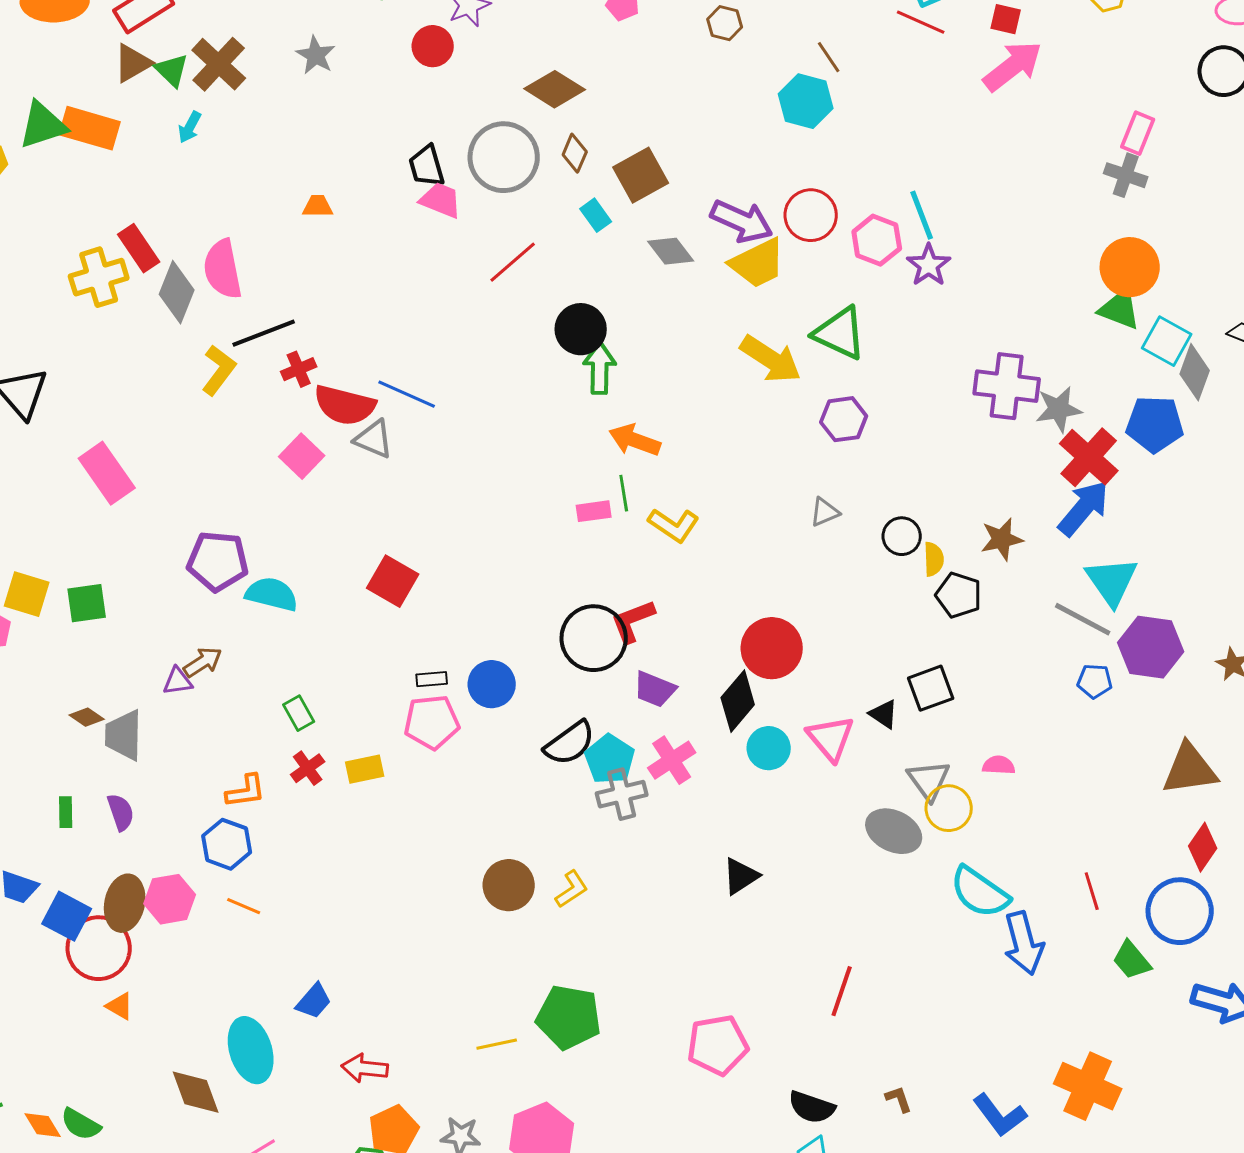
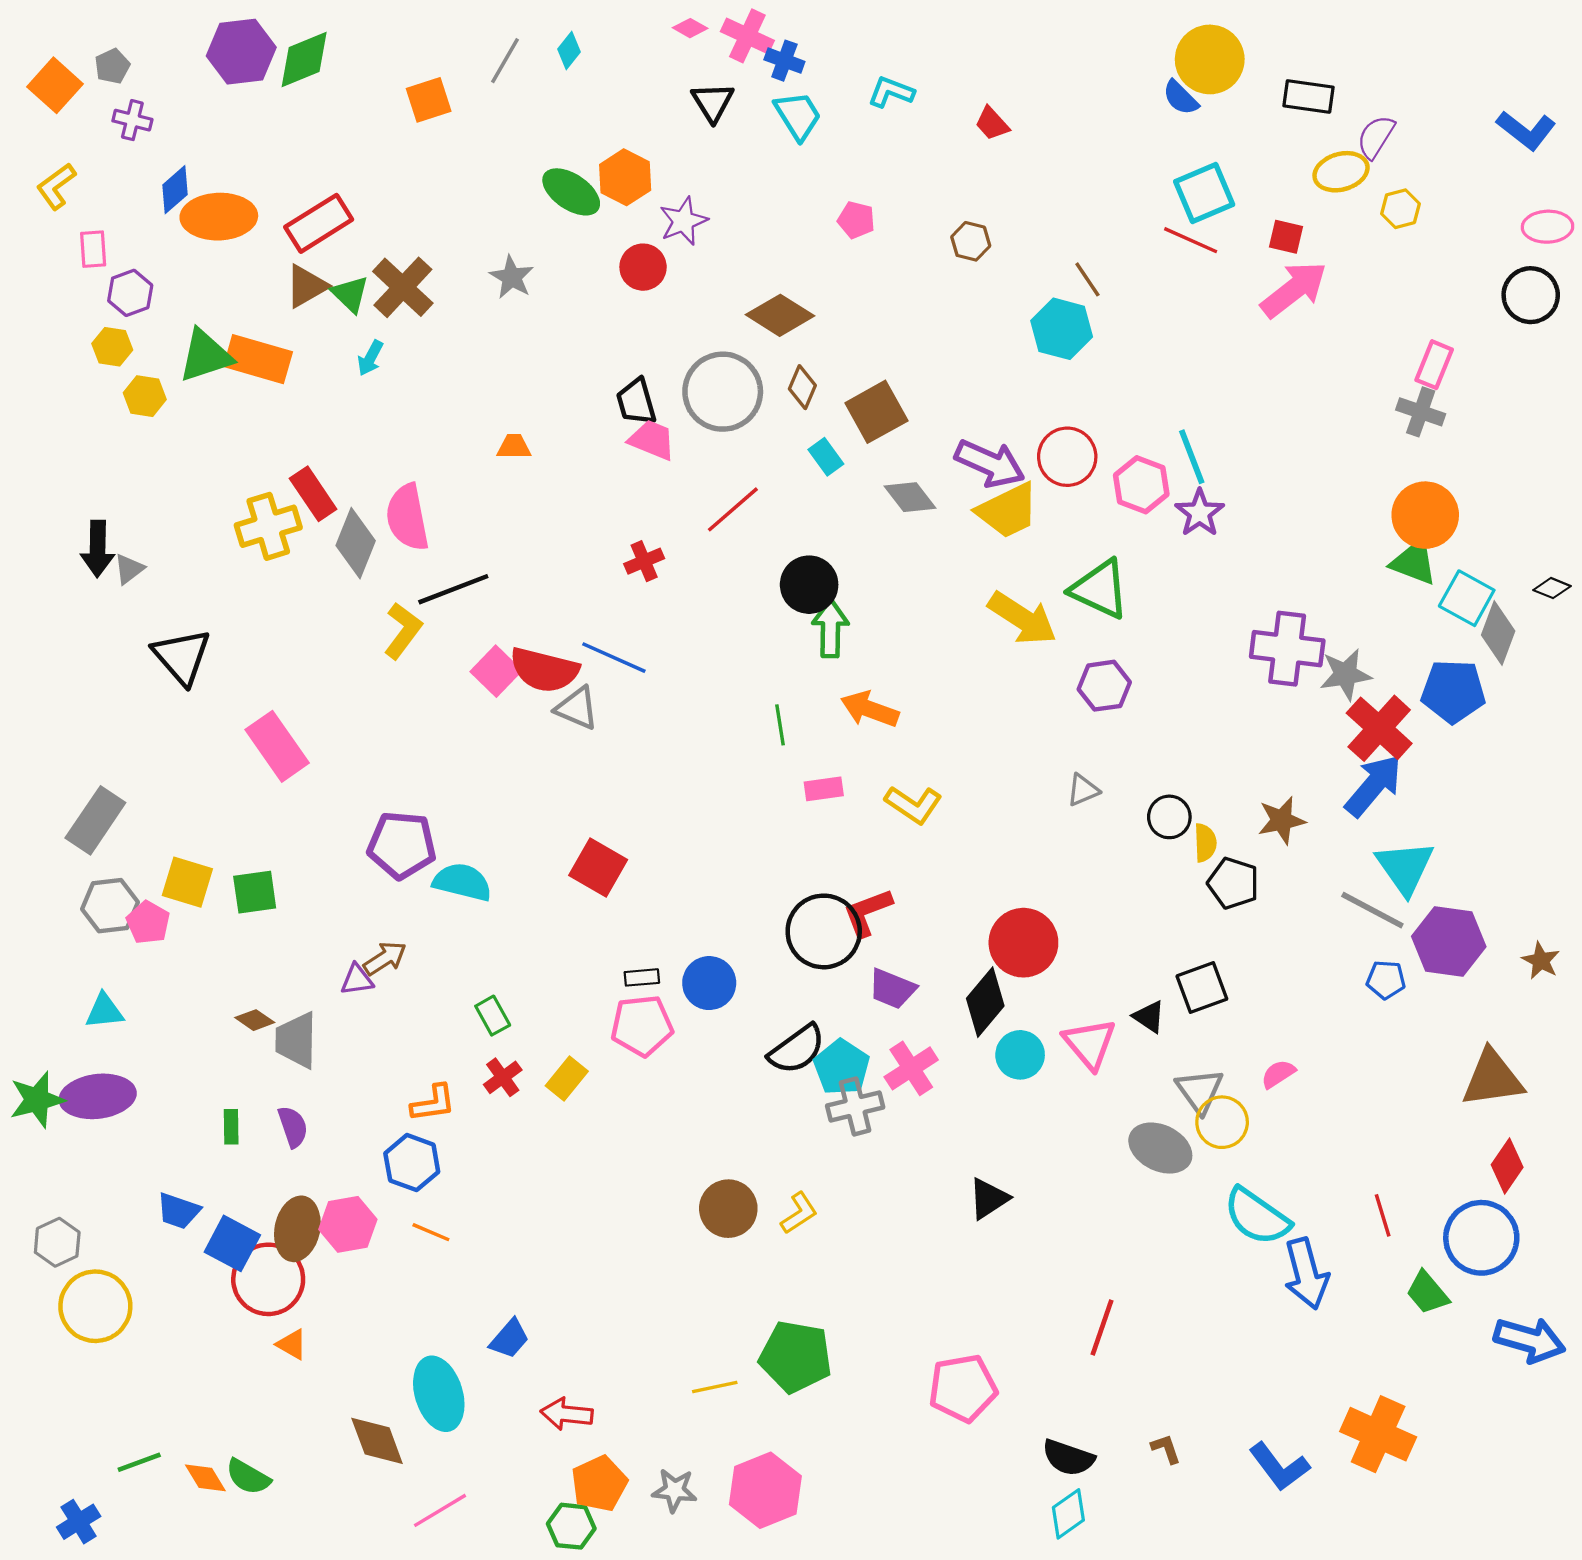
red cross: (299, 369) -> (644, 561), moved
pink square: (302, 456) -> (496, 671), moved
green line: (624, 493) -> (780, 725), moved
pink semicircle: (999, 765) -> (1278, 1074), turned -36
yellow rectangle: (365, 769) -> (567, 1078), turned -39

